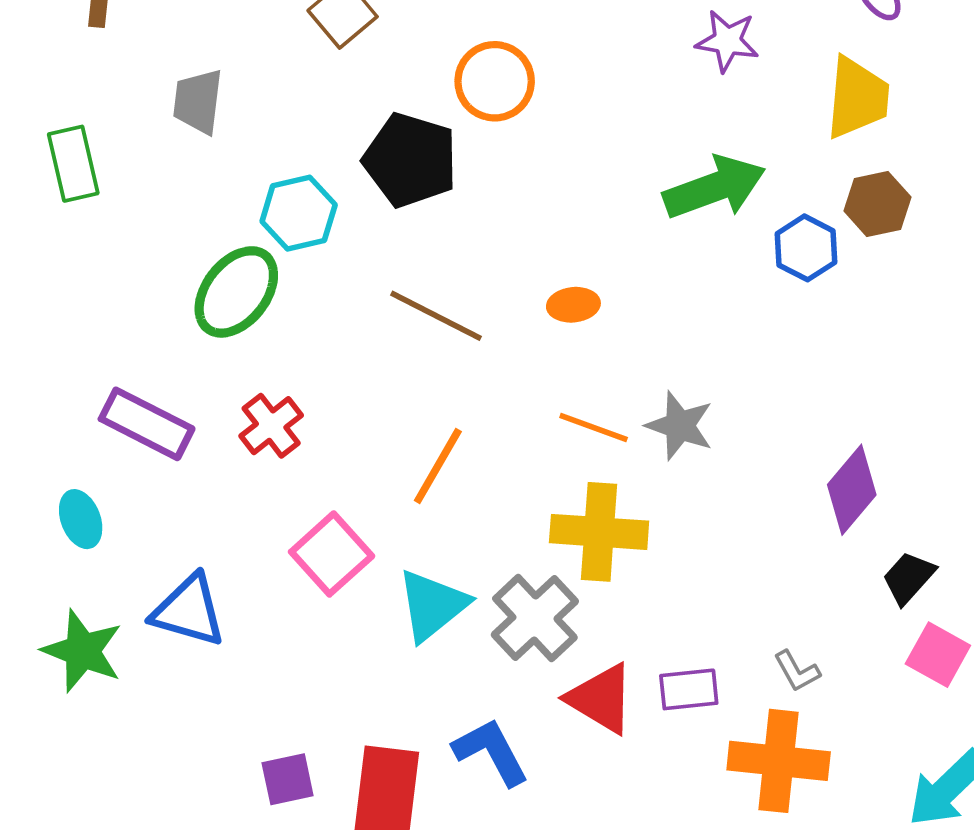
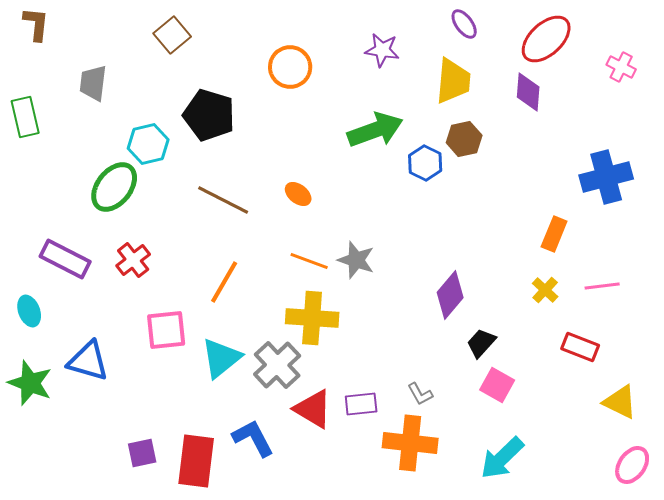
orange circle: (495, 81) -> (290, 67), moved
orange ellipse: (573, 305) -> (298, 194), turned 44
pink square: (332, 554) -> (166, 330), turned 36

